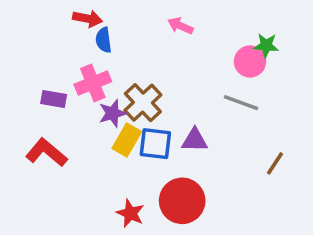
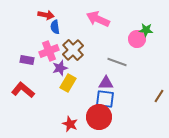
pink arrow: (180, 26) -> (98, 19), size x1.6
brown cross: (143, 103) -> (73, 50), moved
gray line: (241, 103) -> (117, 62), moved
blue square: (155, 144) -> (105, 99), moved
brown line: (275, 163) -> (159, 96), moved

